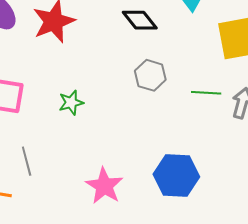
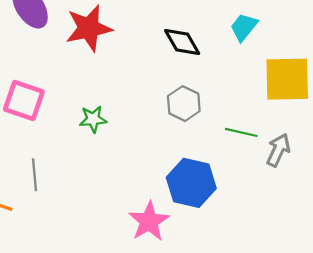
blue hexagon: (176, 176) -> (191, 183), moved
pink star: (104, 186) -> (149, 221), moved

